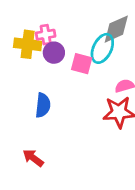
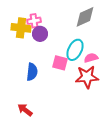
cyan ellipse: (102, 48) -> (75, 50), moved
pink square: (82, 64) -> (60, 63), moved

